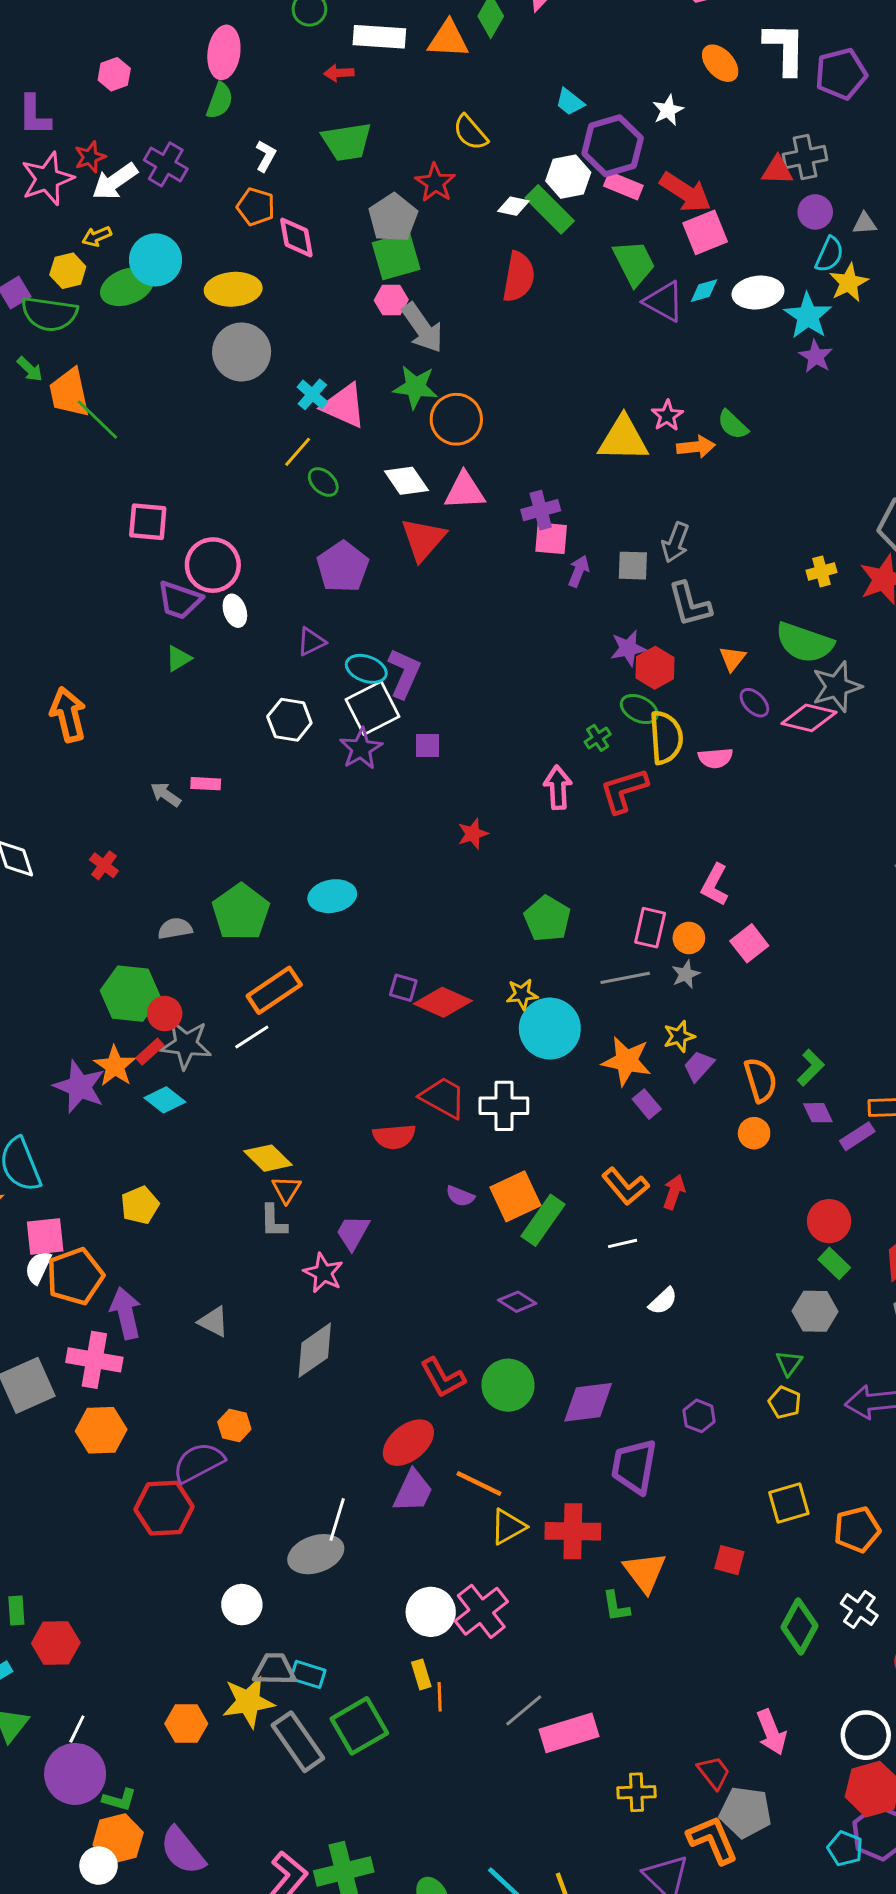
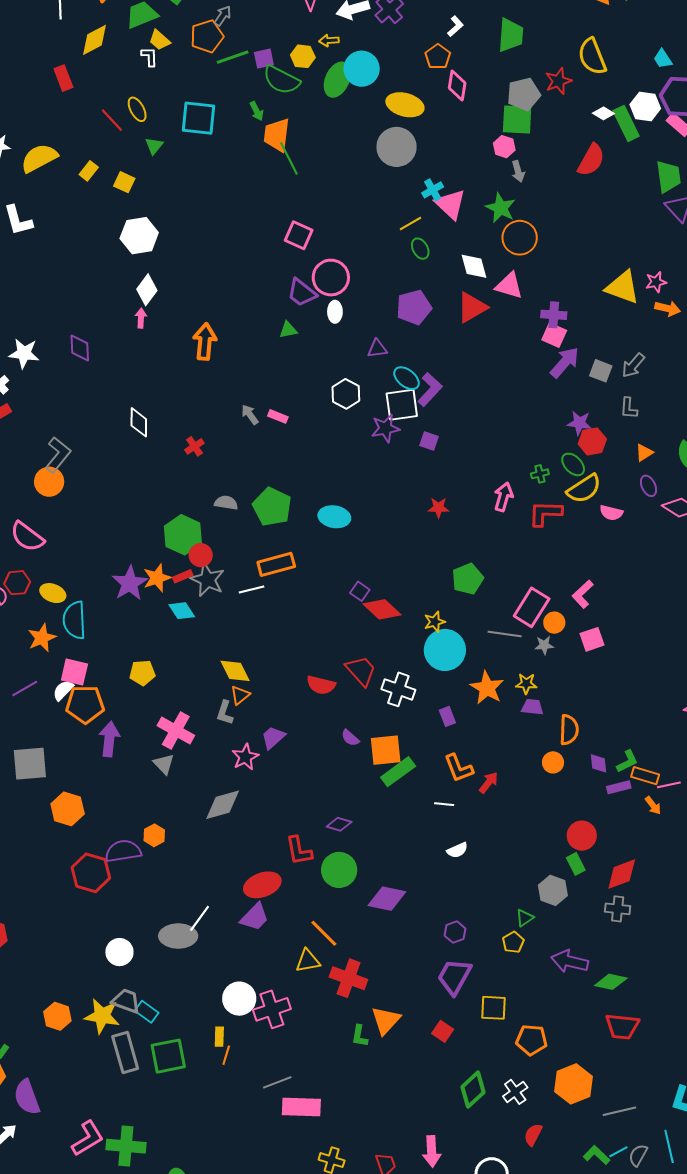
yellow semicircle: (470, 133) -> (592, 57), size x1.4
green trapezoid: (347, 142) -> (511, 35), turned -96
green ellipse: (127, 287) -> (337, 80), turned -64
gray arrow: (422, 328) -> (518, 171), size x0.6
purple arrow: (579, 571) -> (565, 362), size x1.6
gray L-shape: (690, 604) -> (629, 408), size x0.7
yellow semicircle: (666, 738) -> (584, 489), turned 42
green pentagon: (241, 912) -> (272, 507), turned -30
pink rectangle: (650, 928) -> (532, 607), size x1.4
yellow star: (522, 994) -> (435, 622), turned -30
purple trapezoid: (699, 1066) -> (532, 707), turned 35
green L-shape: (811, 1068) -> (627, 761), moved
purple rectangle: (647, 1104) -> (447, 716), moved
purple diamond: (517, 1302) -> (339, 824), moved, turned -35
pink cross: (94, 1360) -> (176, 730), moved
purple trapezoid: (634, 1466) -> (454, 977), moved
orange line: (479, 1484) -> (324, 933), moved

